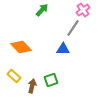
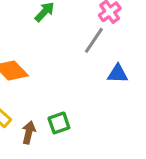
blue triangle: (63, 49) -> (118, 74), moved

